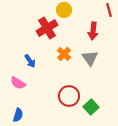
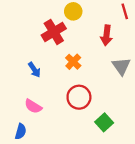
gray triangle: (90, 58) -> (121, 66), moved
pink semicircle: (18, 83) -> (33, 106), moved
red circle: (69, 96) -> (79, 97), moved

